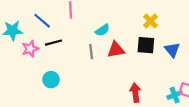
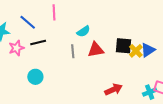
yellow cross: (151, 21) -> (136, 51), moved
blue triangle: (172, 50) -> (148, 50), turned 35
red arrow: (135, 93) -> (113, 89), turned 72

